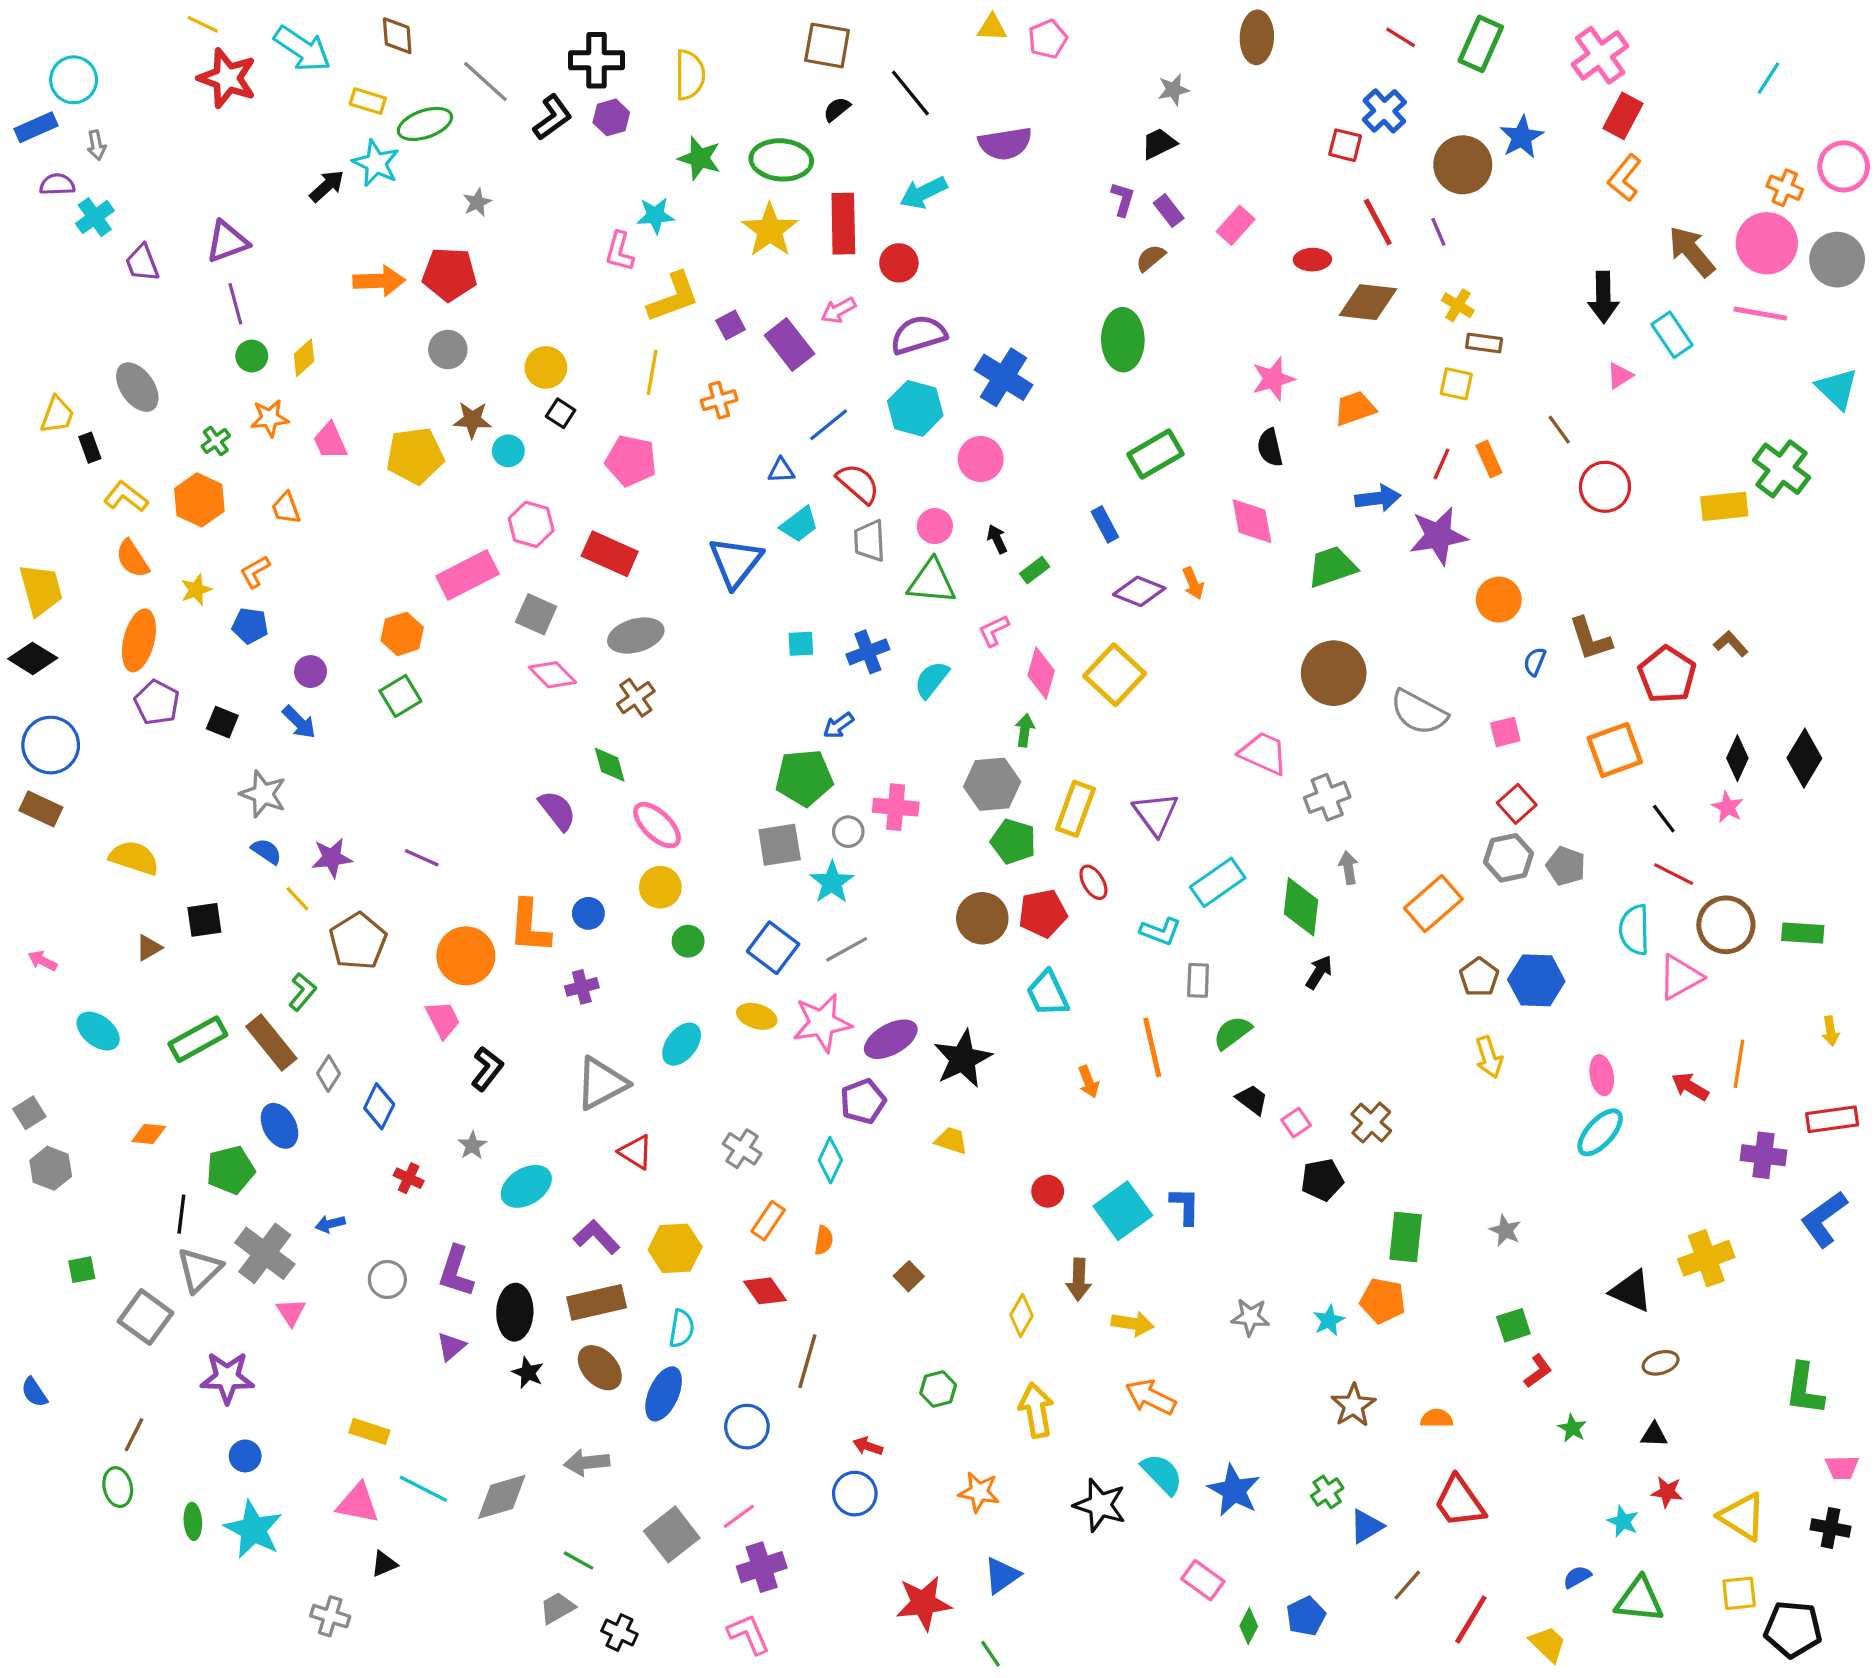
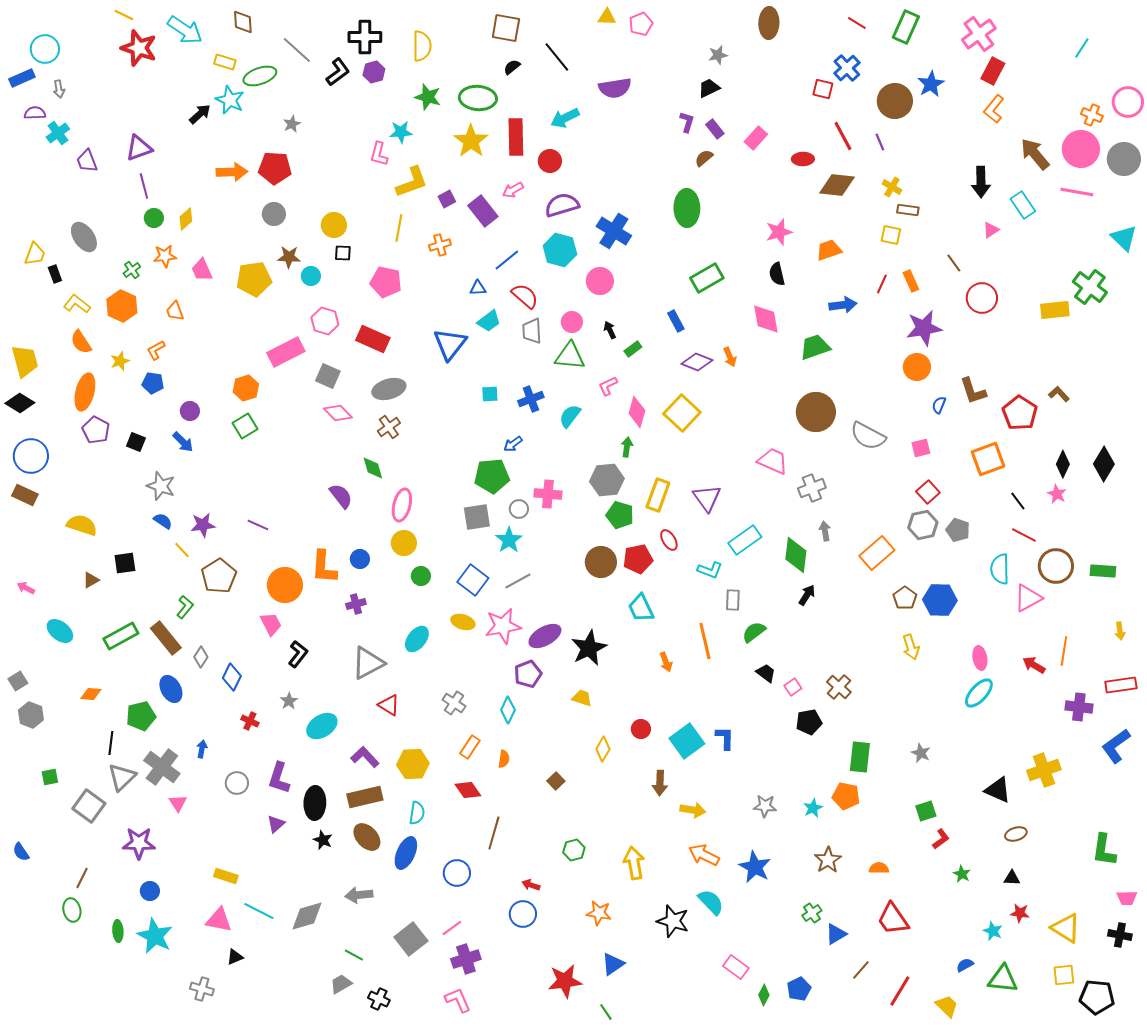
black square: (561, 413) -> (343, 253), turned -30
purple star: (1438, 536) -> (924, 328), moved
pink ellipse: (657, 825) -> (402, 505), turned 60
blue arrow: (330, 1224) -> (202, 749), turned 114
yellow diamond: (1022, 1315) -> (603, 749), moved
blue star: (1234, 1490) -> (755, 867), moved

